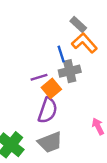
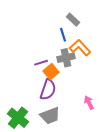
orange L-shape: (84, 43) -> (80, 48), moved
blue line: (61, 54) -> (63, 35), moved

